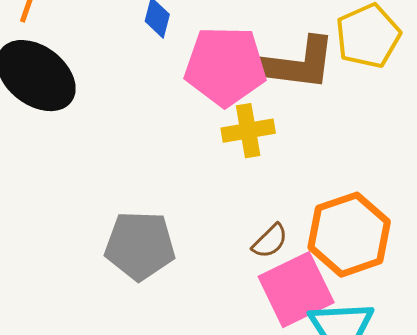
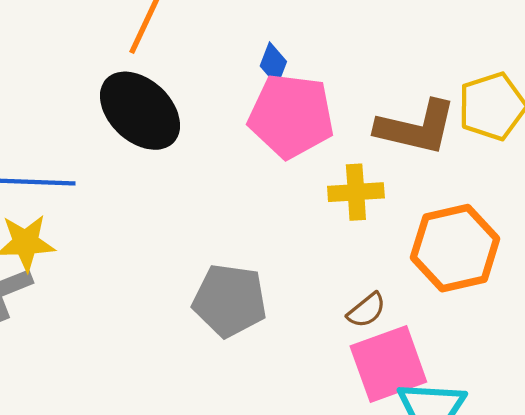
pink pentagon: (225, 66) -> (291, 116), moved
orange hexagon: (349, 235) -> (455, 248), moved

